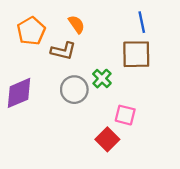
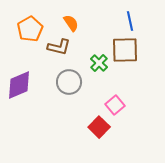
green cross: (102, 79) -> (99, 63), moved
pink square: (125, 115) -> (115, 105), turned 36

